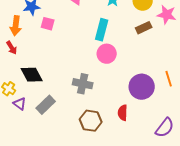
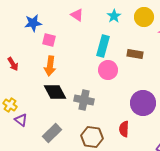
orange arrow: (16, 26) -> (50, 66), moved
brown rectangle: (144, 28) -> (135, 54), moved, turned 35
black diamond: (32, 75) -> (55, 92), moved
gray rectangle: (46, 105) -> (52, 133), moved

